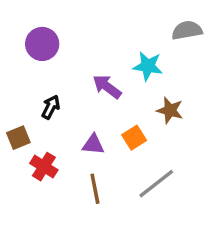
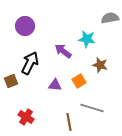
black arrow: (51, 107) -> (30, 63), size x1.6
red cross: (44, 167) -> (26, 117), moved
gray line: (156, 184) -> (92, 108), turned 55
brown line: (95, 189) -> (69, 122), moved

